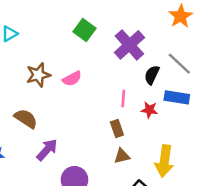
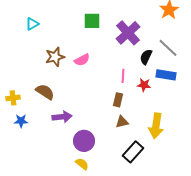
green square: (84, 30) -> (92, 21), turned -36
brown rectangle: (117, 129) -> (118, 100), turned 32
purple arrow: (47, 150) -> (62, 117), turned 42

